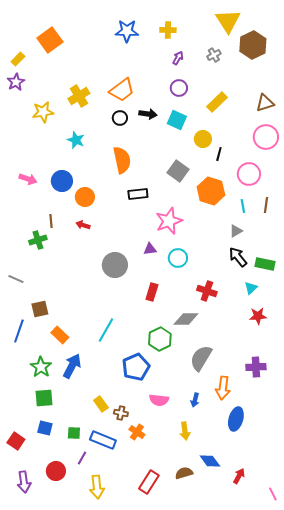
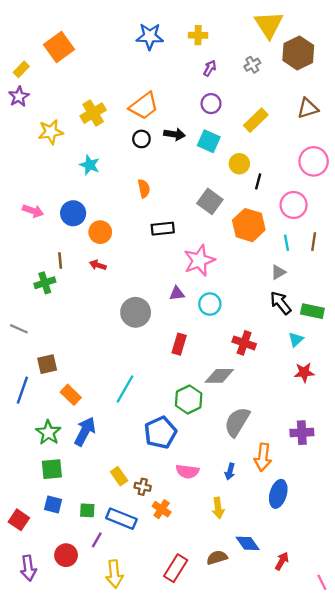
brown triangle: (265, 103) -> (308, 108), moved
orange semicircle: (122, 160) -> (144, 188), size x0.6

